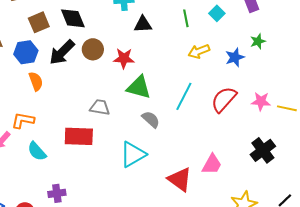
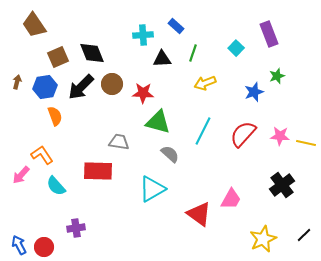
green line: (186, 18) -> (193, 53), moved, turned 30
yellow arrow: (199, 51) -> (205, 83), moved
orange L-shape: (23, 120) -> (42, 155), turned 45

